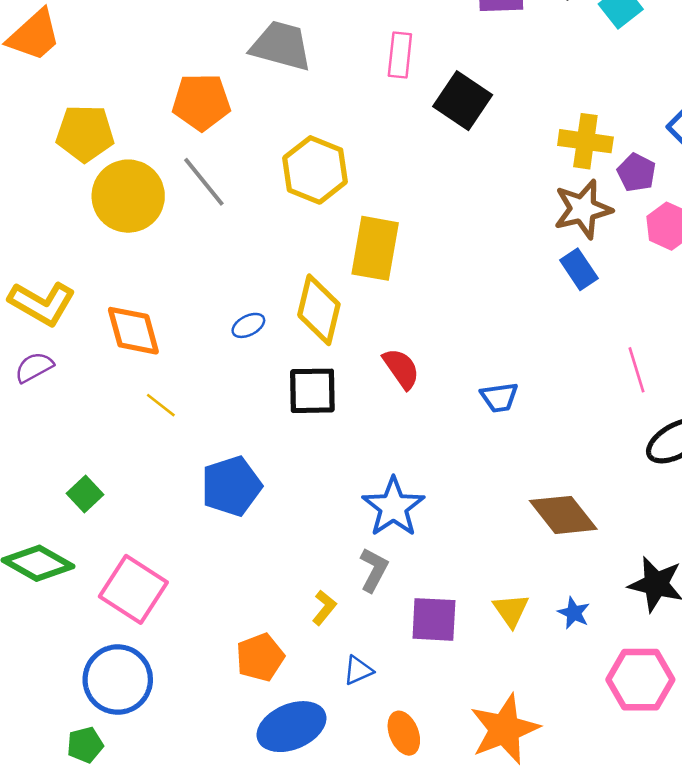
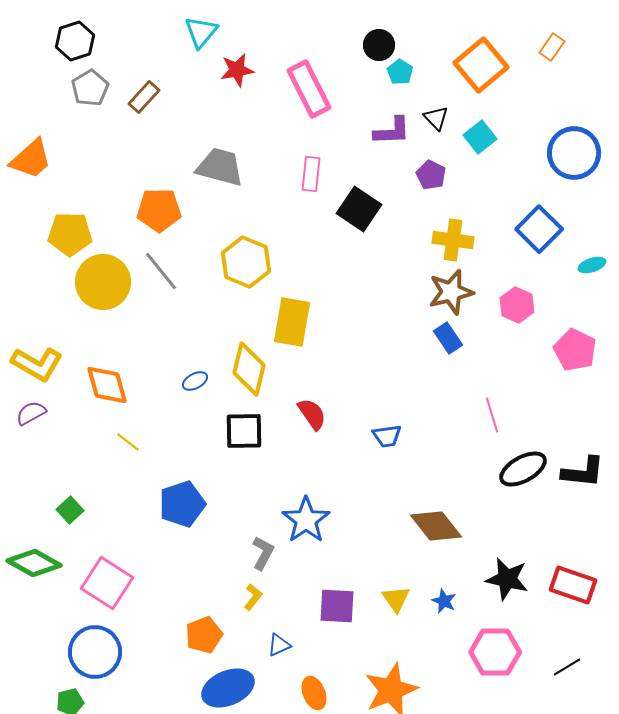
purple pentagon: (636, 173) -> (431, 175), moved
gray L-shape: (374, 570) -> (263, 553), moved

